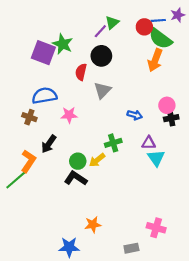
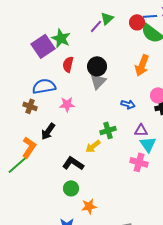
purple square: (43, 53) -> (43, 46), turned 35
black circle: (101, 56) -> (97, 66), moved
orange arrow: (155, 60) -> (142, 65), moved
red semicircle: (81, 72) -> (68, 64), moved
green circle: (78, 161) -> (71, 188), moved
pink cross: (156, 228) -> (139, 162), moved

